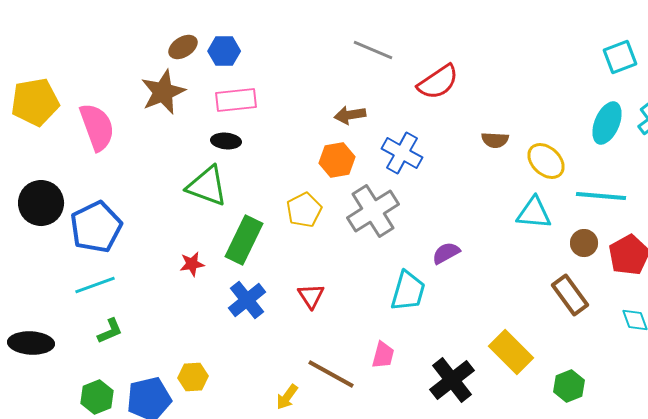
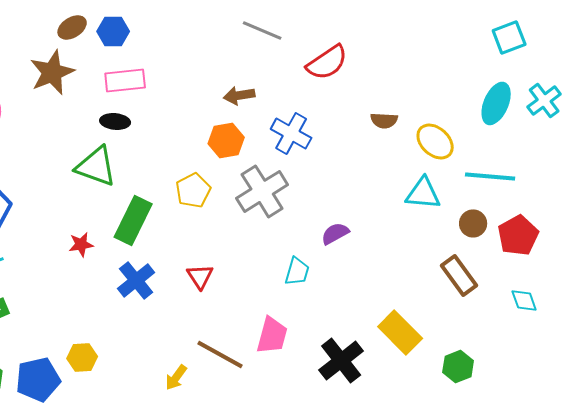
cyan trapezoid: (408, 291) -> (297, 271), size x0.7
pink trapezoid: (383, 355) -> (272, 335), size x1.4

